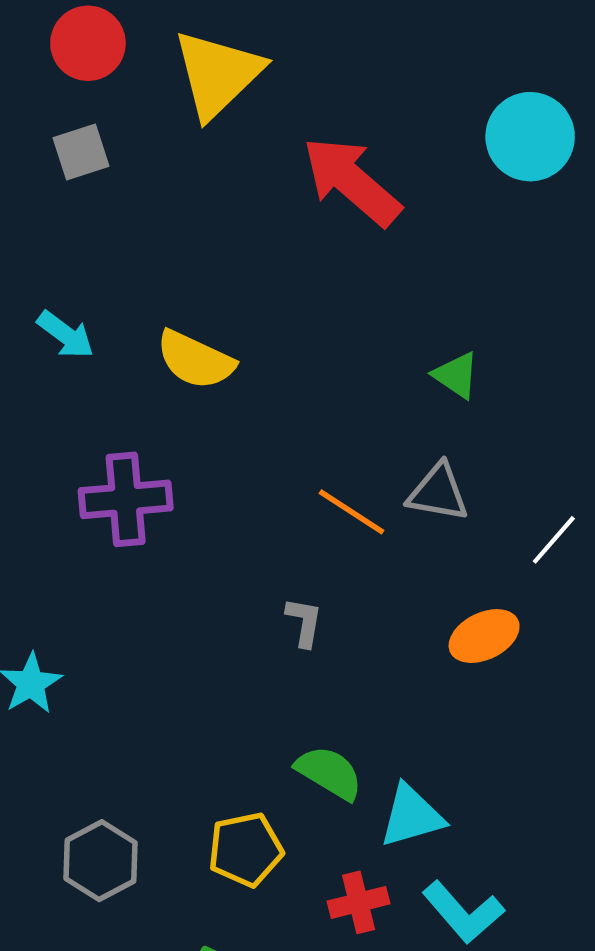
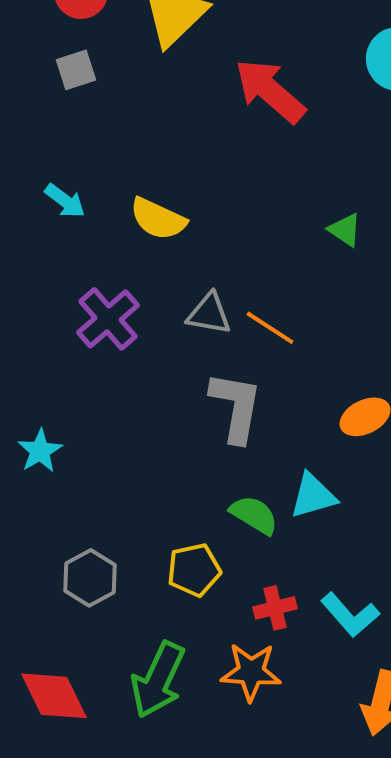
gray triangle: (438, 492) -> (209, 314), moved
purple cross: (126, 499) -> (108, 319), turned -36
gray L-shape: (304, 622) -> (236, 407), size x2.0
cyan triangle: (412, 816) -> (313, 496), moved

